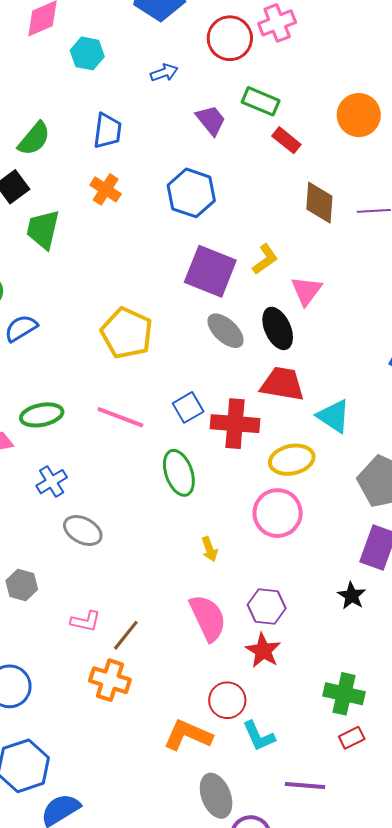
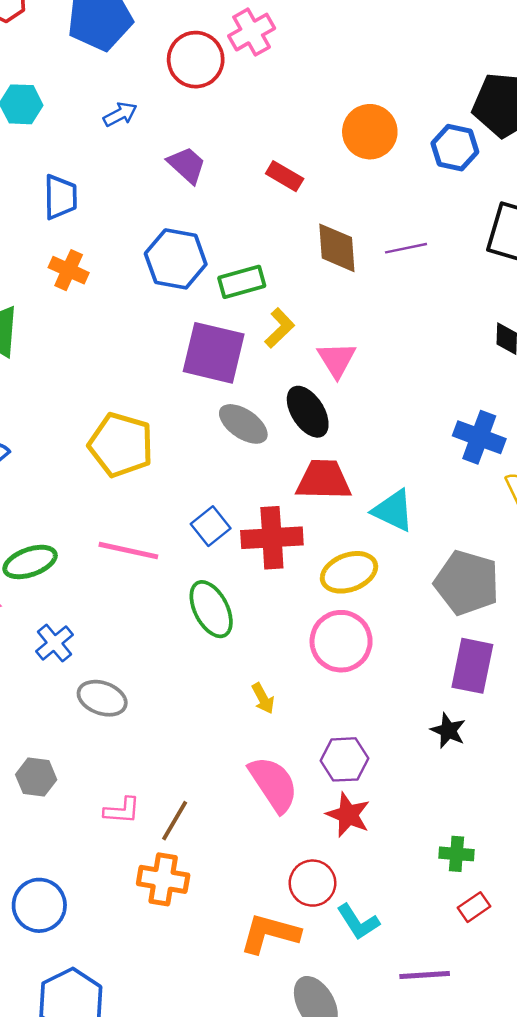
green rectangle: (261, 101) -> (242, 282), moved, turned -30
green cross: (344, 694) -> (456, 854), size x0.7

